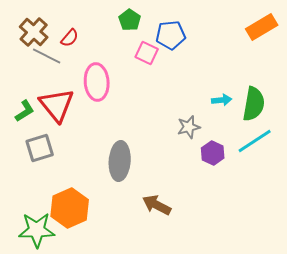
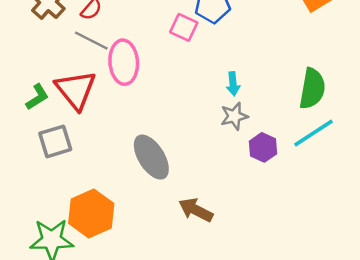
gray line: (47, 56) -> (91, 41), moved
cyan arrow: (222, 100) -> (233, 84), moved, turned 90
gray ellipse: (120, 161) -> (151, 157), turned -36

